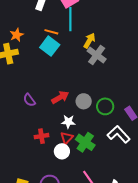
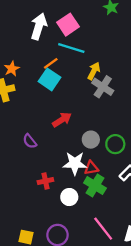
cyan line: (70, 19) -> (71, 48), turned -70
orange line: (51, 32) -> (51, 63), turned -48
red arrow: (60, 97) -> (62, 120), moved
white star: (68, 122) -> (75, 163), size x1.5
red triangle: (67, 138) -> (91, 168), moved, turned 40

